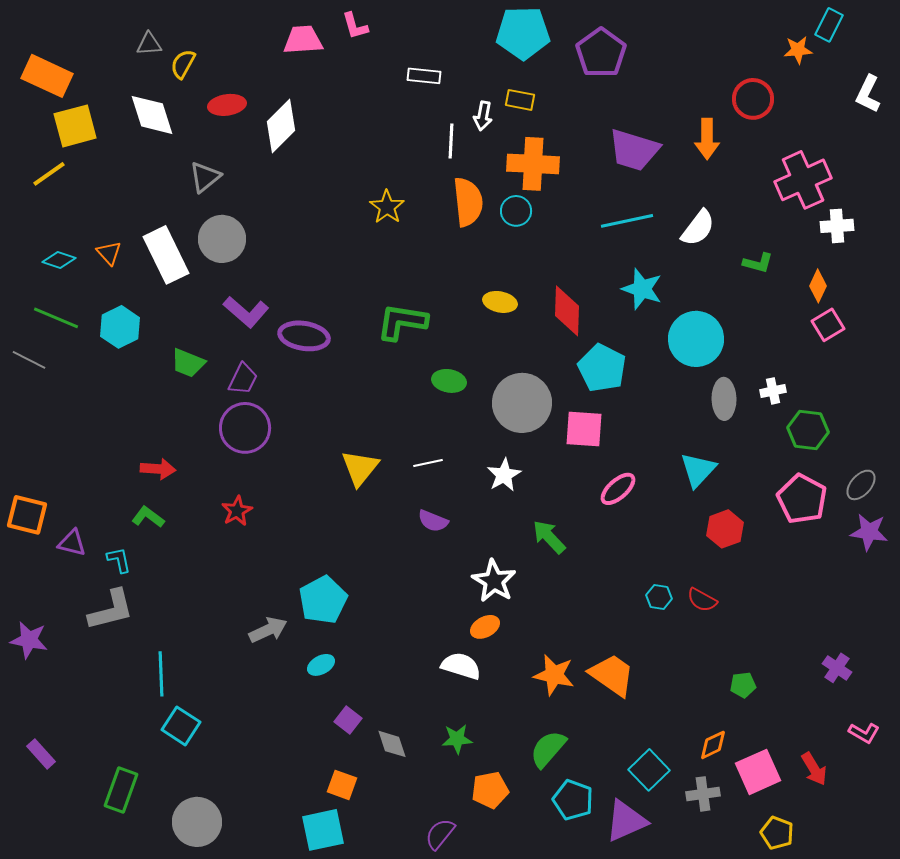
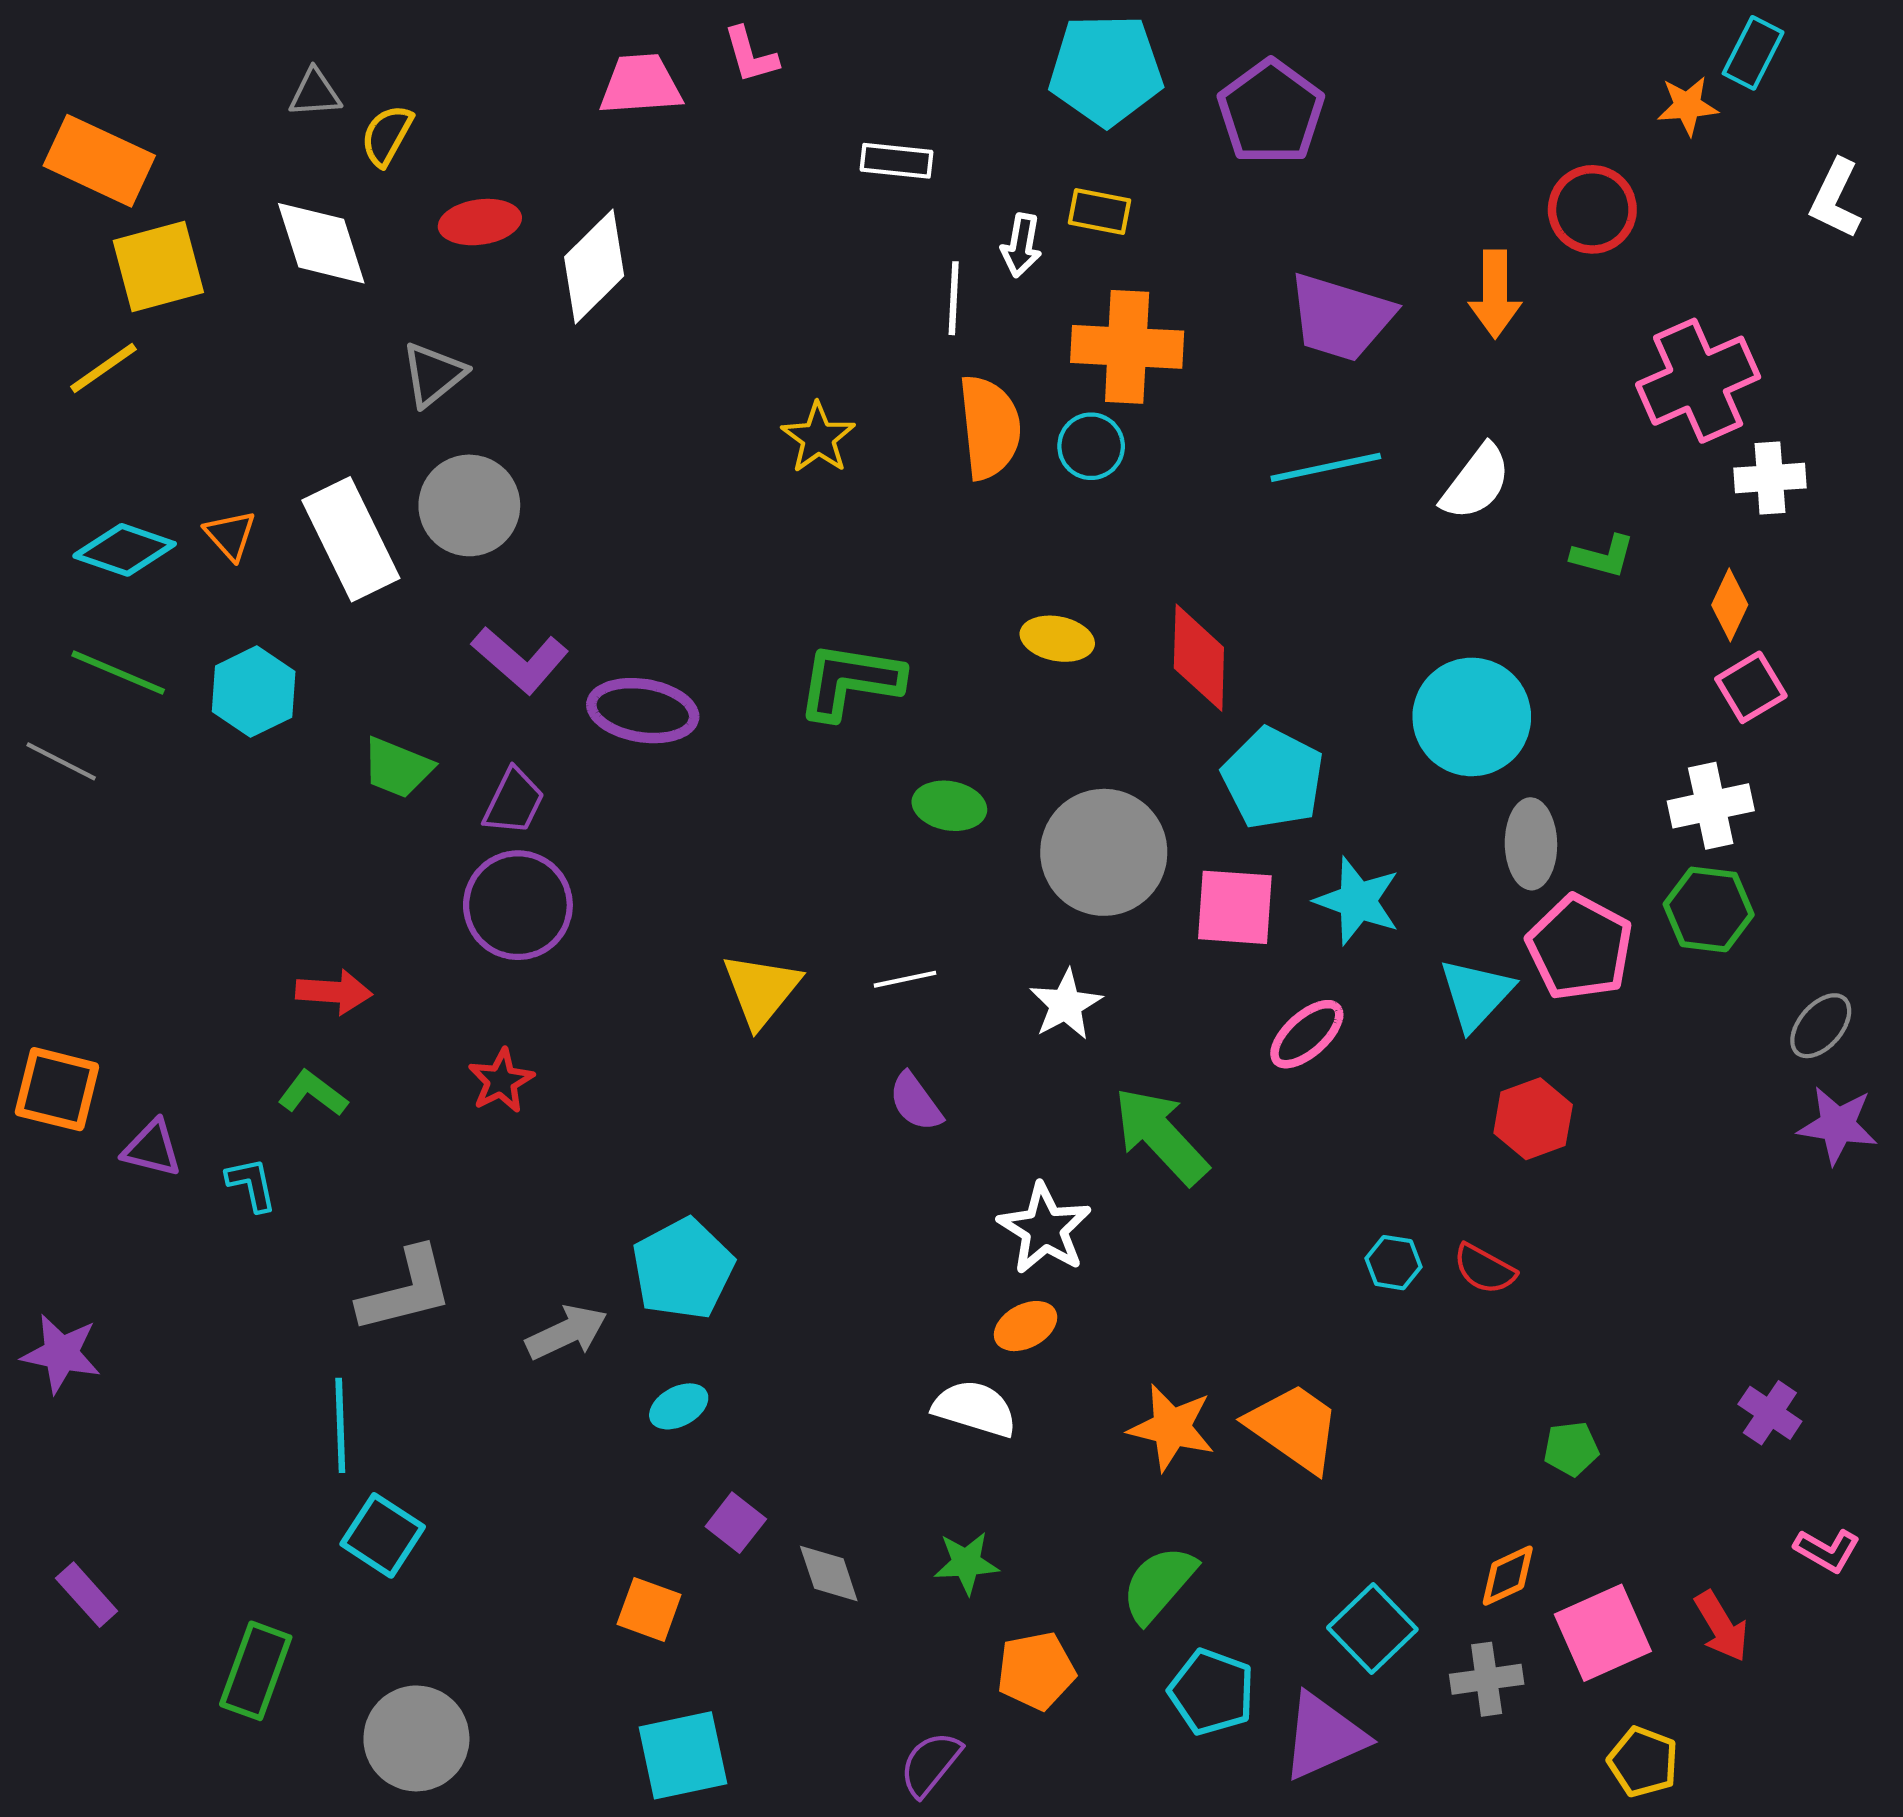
cyan diamond: (59, 260) -> (125, 550), size x1.4
cyan star: (642, 289) -> (1358, 901), moved
white cross: (773, 391) -> (1711, 806), moved, size x1.5
pink pentagon: (802, 499) -> (1580, 947), moved
purple semicircle: (433, 521) -> (916, 1102), turned 32
green arrow: (549, 537) -> (1161, 1136), size x1.4
gray L-shape: (111, 610) -> (406, 1290), moved
orange square: (342, 785) -> (649, 1609), moved

